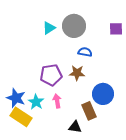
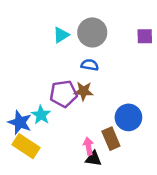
blue semicircle: (85, 52) -> (90, 65), moved
brown star: (77, 73) -> (83, 91), moved
pink arrow: (57, 101) -> (88, 146), moved
cyan star: (36, 102) -> (41, 115), moved

